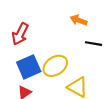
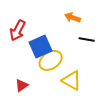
blue square: (29, 67) -> (41, 46), moved

